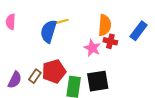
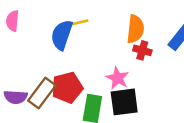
pink star: (92, 48) -> (117, 78), moved
brown rectangle: (35, 76) -> (42, 93), size x1.6
purple semicircle: (15, 80) -> (16, 97), turned 66

